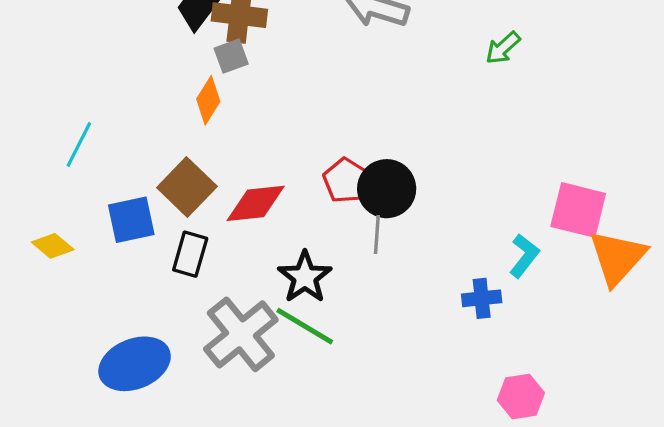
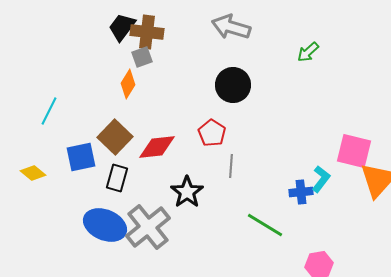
black circle: (387, 189) -> (233, 85), moved
blue cross: (482, 298) -> (301, 192), moved
green line: (305, 326) -> (265, 225), moved
blue ellipse: (135, 364) -> (105, 225), moved, turned 45

